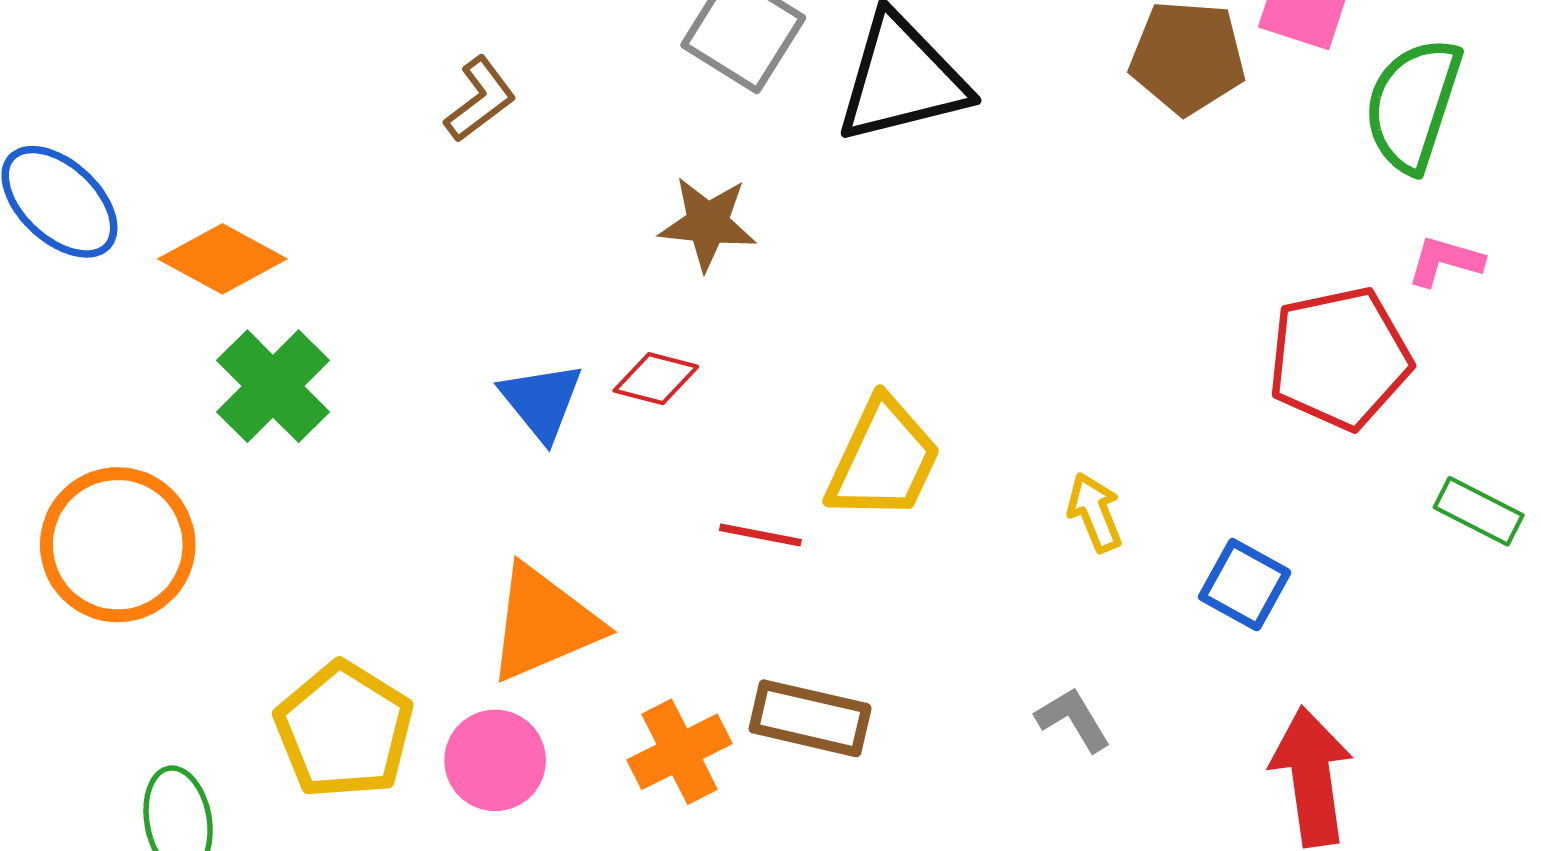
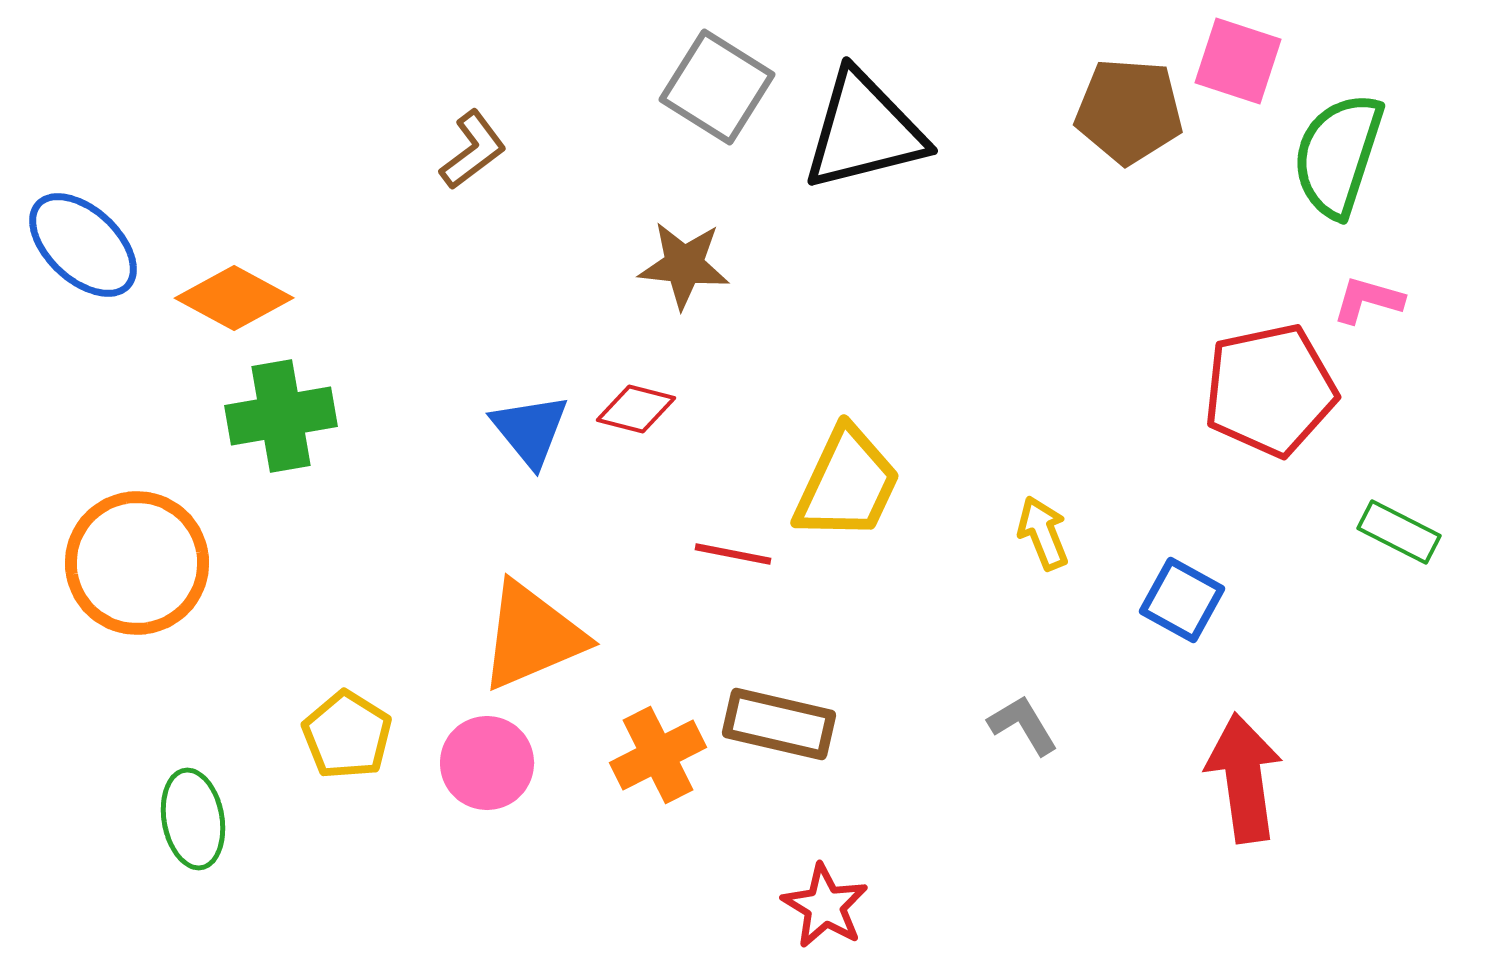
green cross: (273, 386) -> (281, 416), turned 35
yellow pentagon: (344, 730) -> (347, 735), size x0.7

